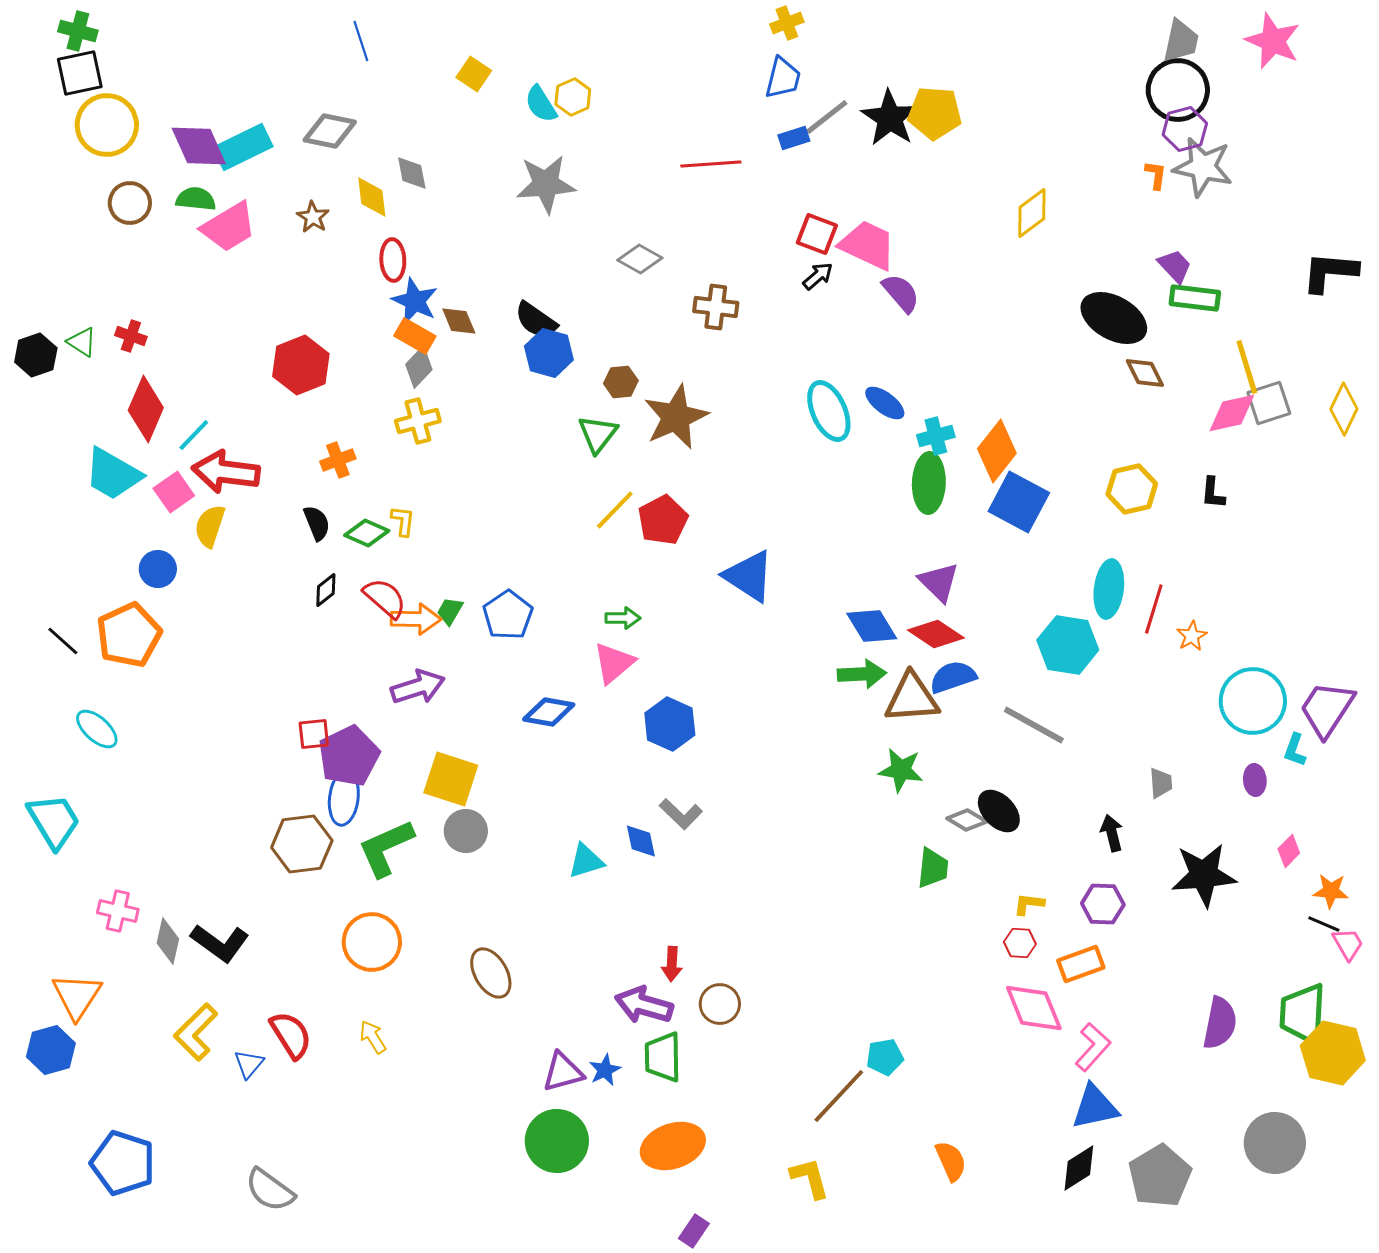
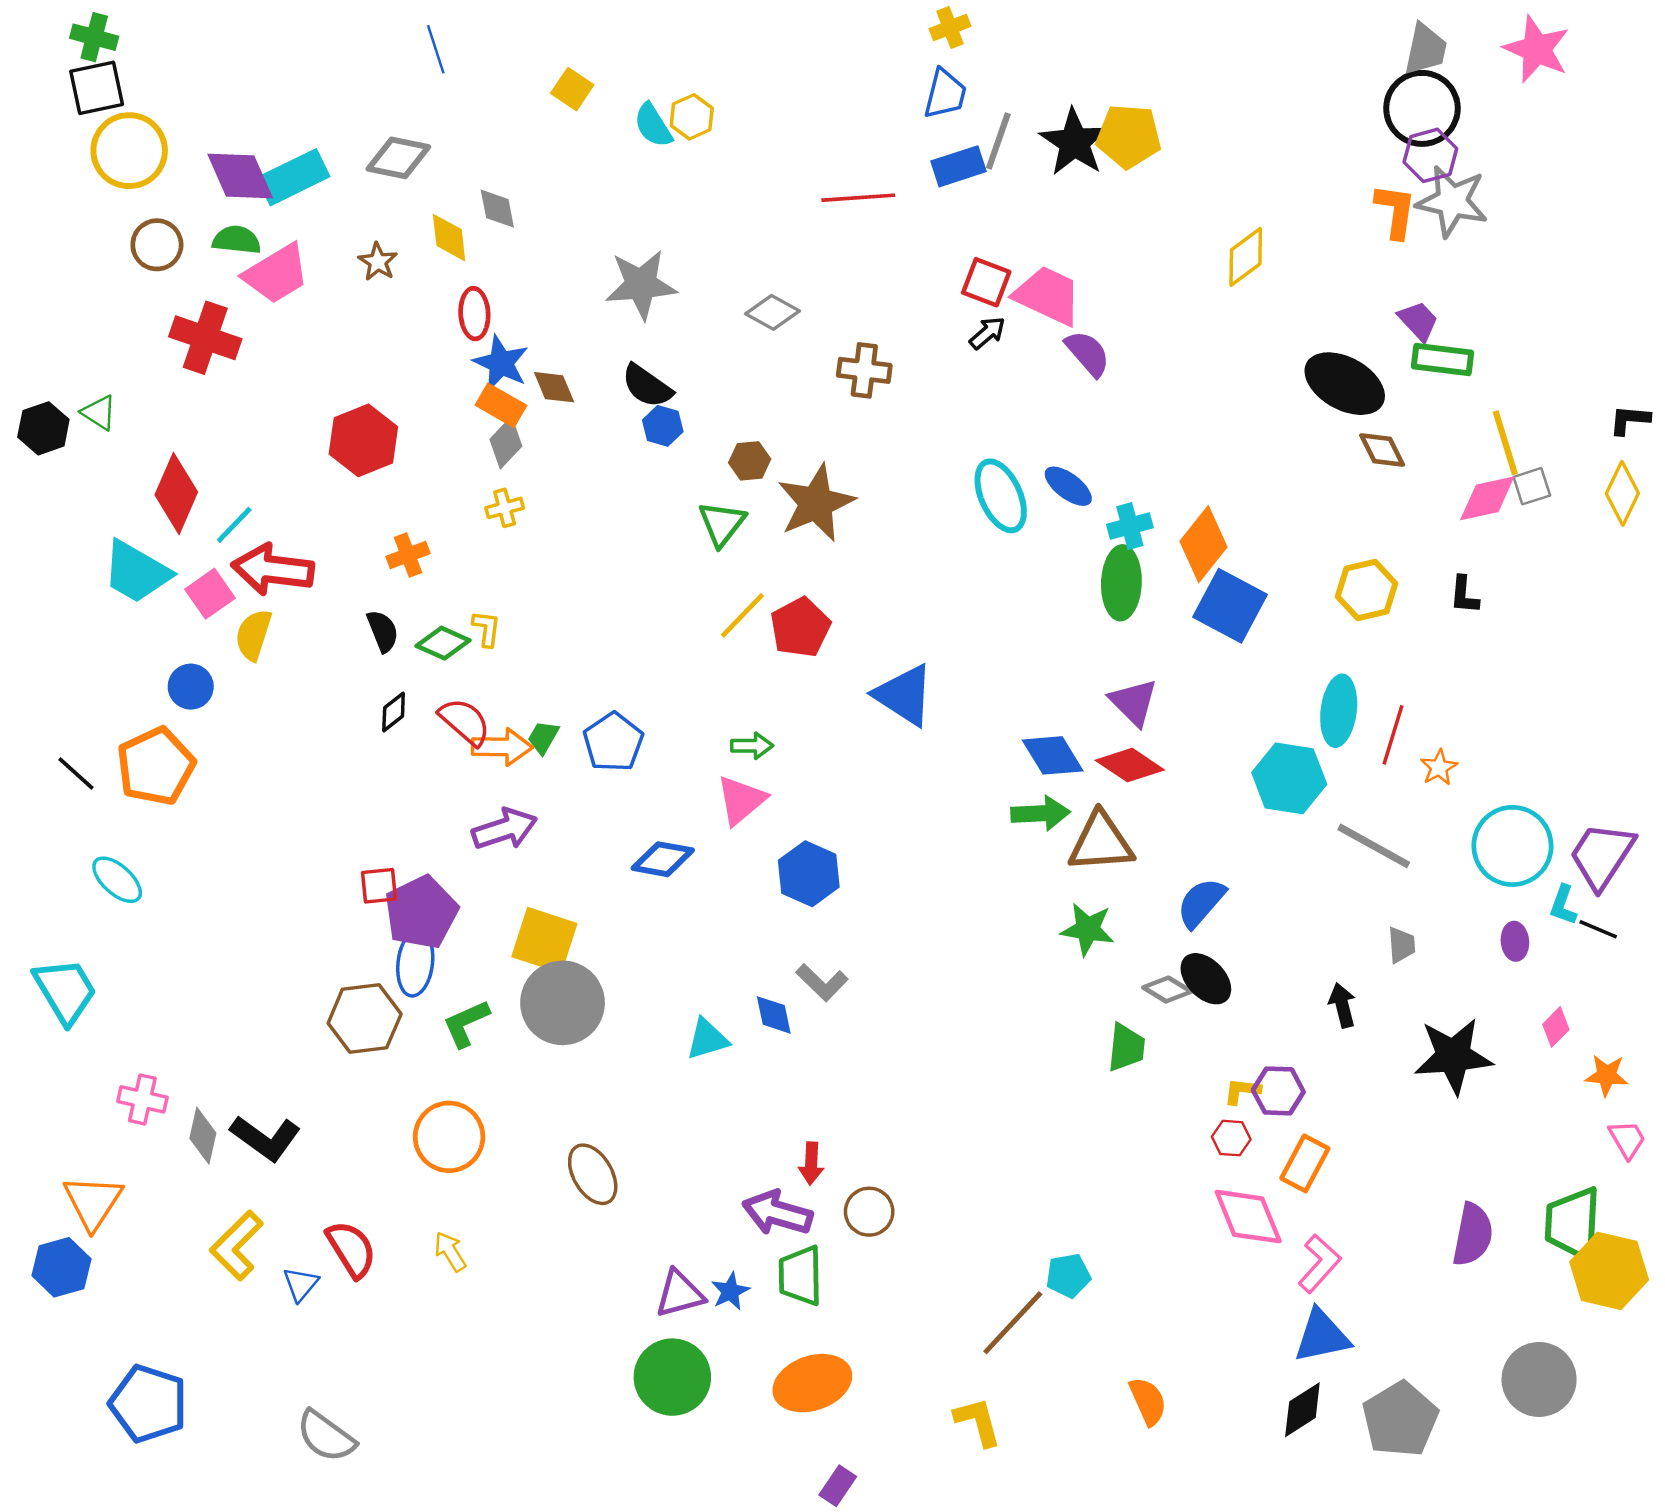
gray line: (827, 117) -> (998, 141), turned -33
blue rectangle: (794, 138) -> (958, 166), size x1.4
orange L-shape: (1156, 175) -> (1395, 211), size x1.6
gray star: (546, 184) -> (641, 285), moved
black L-shape: (1330, 272) -> (1630, 420), moved, size x0.6
red cross: (131, 336) -> (205, 338), moved, size x1.8
blue hexagon: (549, 353) -> (663, 426), size x0.7
gray square: (1269, 403) -> (1532, 486), size x0.7
yellow cross: (418, 421) -> (505, 508), size x0.7
blue semicircle: (953, 677) -> (1201, 903), moved, turned -30
gray line: (1034, 725) -> (1374, 846), moved
gray circle: (466, 831) -> (563, 1003), size x1.6
green L-shape: (386, 848) -> (466, 1023), size x0.7
purple hexagon: (1103, 904) -> (1278, 1091), moved
black line: (1324, 924) -> (1598, 929), moved
orange rectangle: (1081, 964) -> (1305, 1163), turned -42

